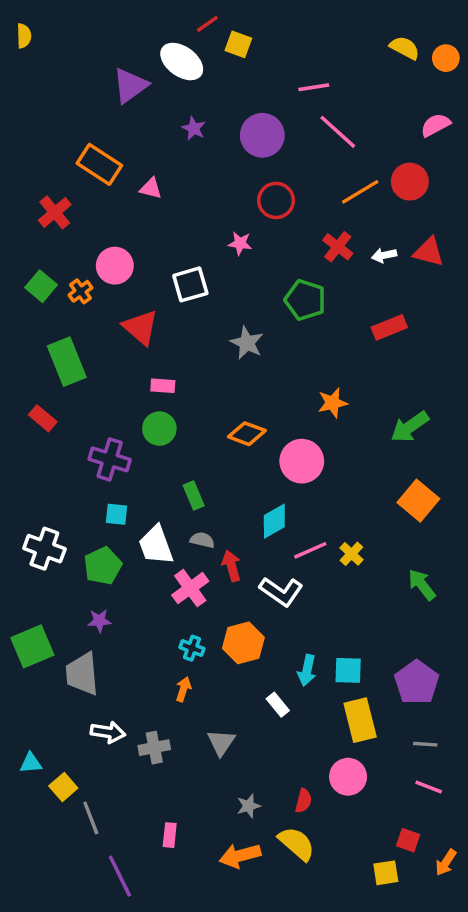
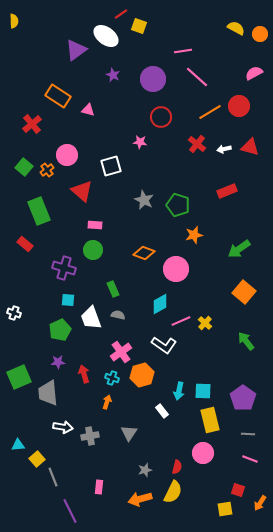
green pentagon: (305, 300) -> (178, 205), moved
white cross: (44, 549) -> (14, 313), moved, size x0.6
red arrow: (231, 566) -> (84, 374), moved
pink cross: (190, 588) -> (121, 352), moved
yellow semicircle: (297, 844) -> (173, 492), turned 75

